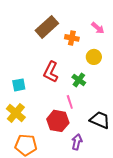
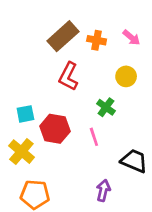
orange cross: (72, 38) -> (97, 40), moved
red L-shape: (51, 72) -> (68, 76), moved
red hexagon: (58, 121) -> (55, 129), moved

